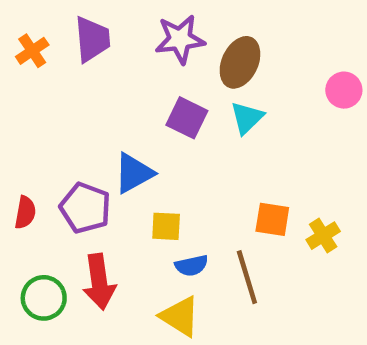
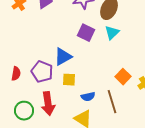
orange square: (272, 219) -> (123, 77), turned 35
yellow square: (166, 226) -> (69, 80), moved

